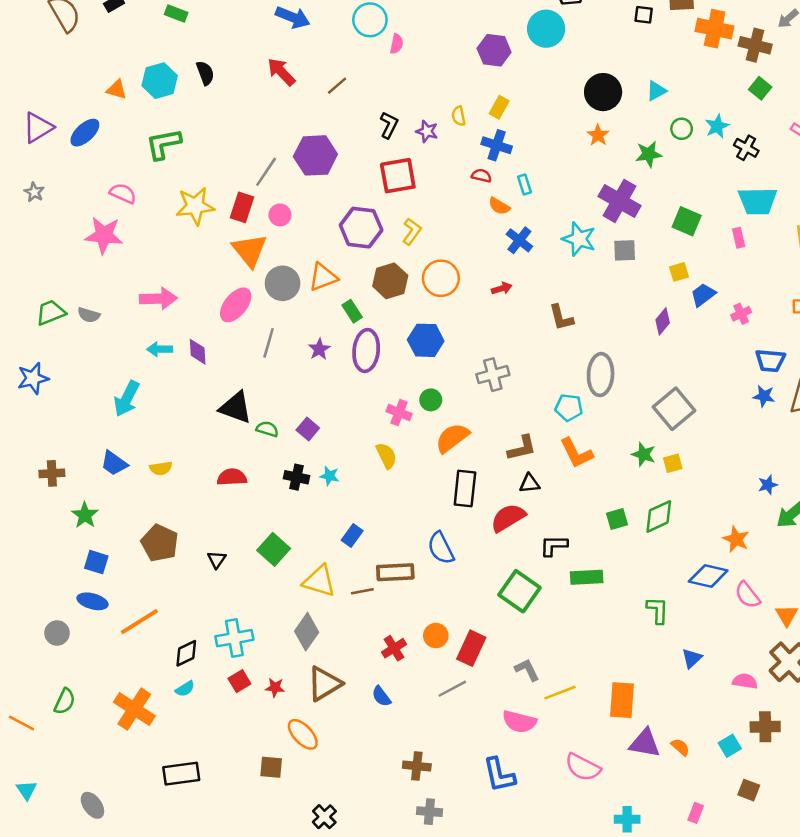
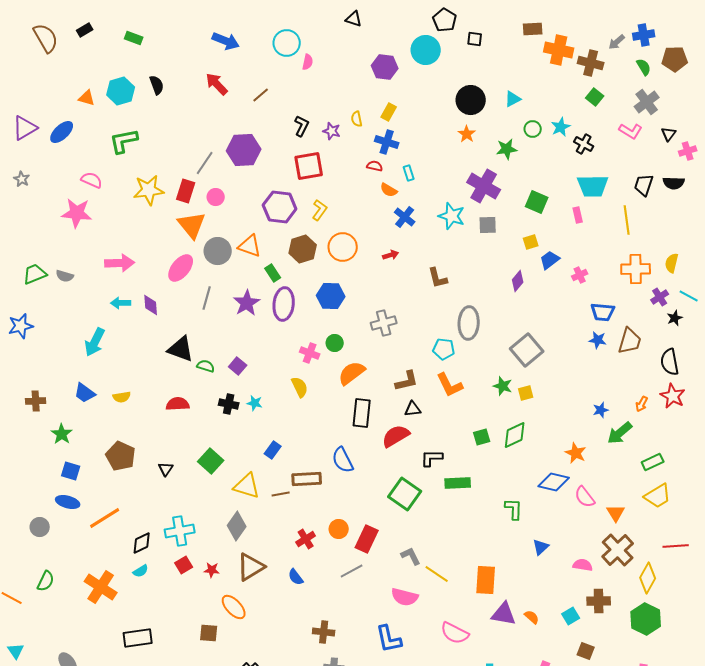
black square: (644, 15) -> (475, 39), moved
orange triangle: (323, 277) -> (250, 246), turned 40
purple star: (319, 349) -> (247, 303), size x1.5
yellow line: (560, 693) -> (437, 574), turned 55

